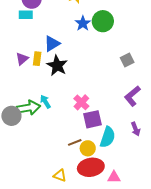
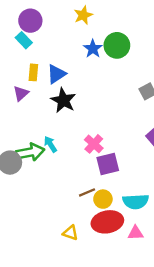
cyan rectangle: (26, 15) -> (24, 40), turned 48
yellow rectangle: (37, 59) -> (33, 72), moved
cyan semicircle: (108, 137) -> (136, 202), moved, turned 70

